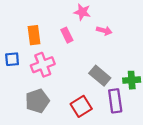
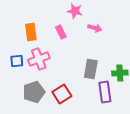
blue square: (12, 59) -> (17, 61), moved
gray rectangle: (100, 76) -> (91, 69), turned 60
red square: (81, 106) -> (62, 94), moved

